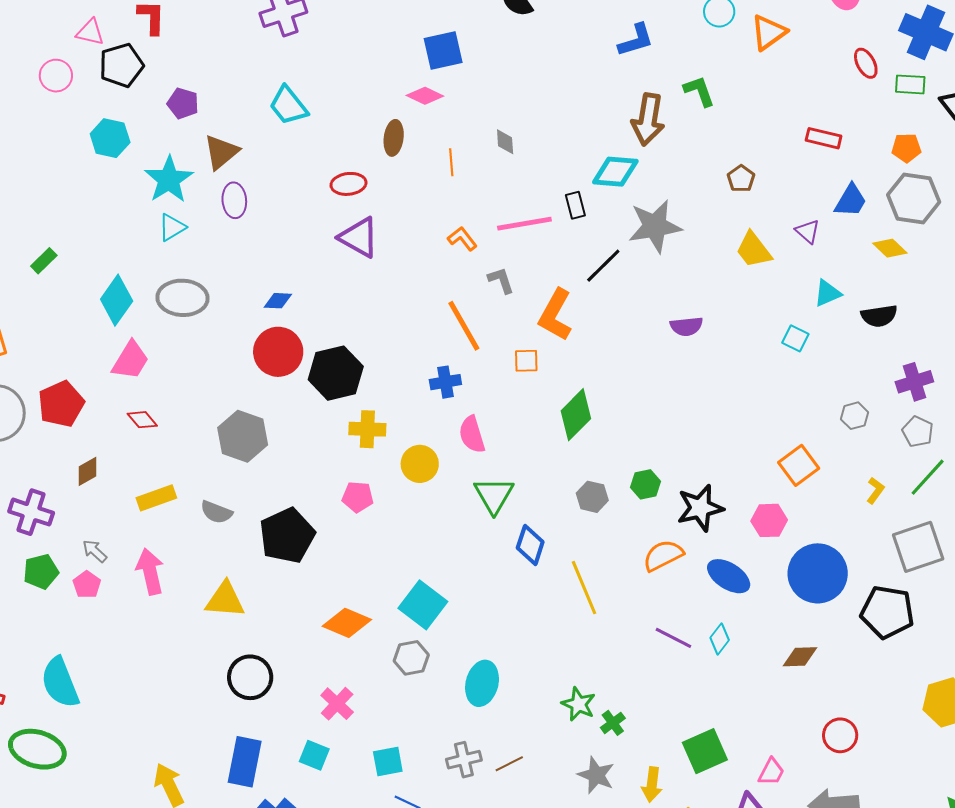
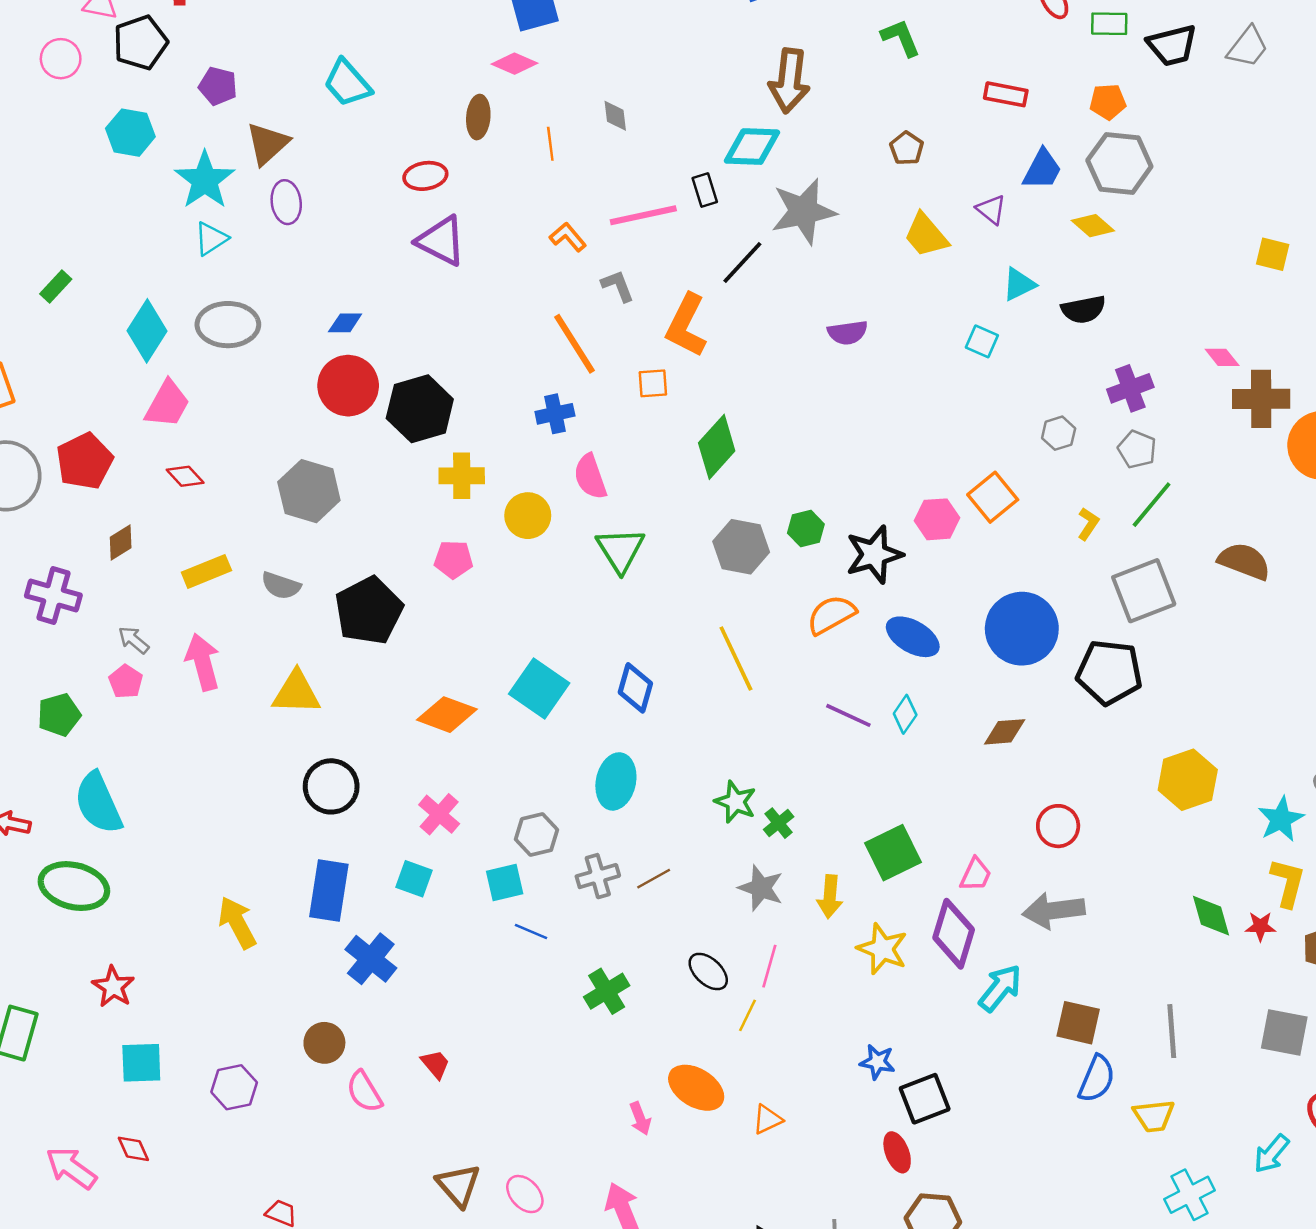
green L-shape: (699, 91) -> (901, 38), moved
gray hexagon: (592, 497) -> (741, 547), size x1.4
pink hexagon: (769, 520) -> (937, 519), moved
blue diamond: (530, 545) -> (635, 688), moved
green pentagon: (41, 572) -> (59, 715), moved
gray hexagon: (411, 658) -> (536, 835), moved

